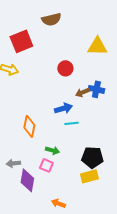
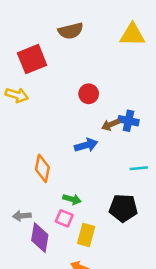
yellow triangle: (97, 46) -> (132, 35), moved
cyan line: (71, 123) -> (139, 168), moved
yellow rectangle: (89, 176) -> (86, 235), moved, turned -60

